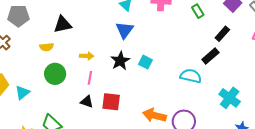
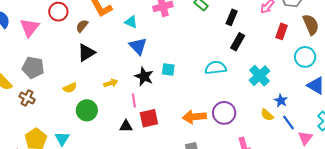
gray pentagon: (18, 16) -> (33, 67), turned 30
black triangle: (63, 24) -> (86, 53), moved
black rectangle: (210, 56) -> (238, 42), moved
pink line: (90, 78) -> (134, 100), moved
cyan cross: (230, 98) -> (259, 76), turned 30

